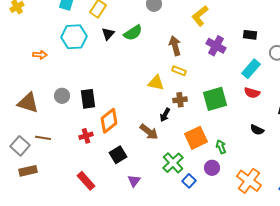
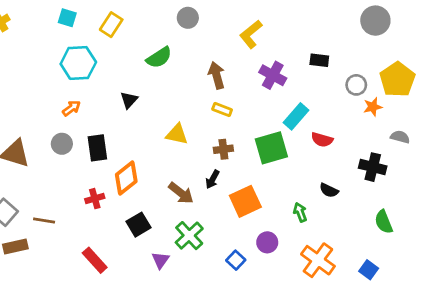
black triangle: (108, 34) -> (129, 100), moved
orange arrow: (40, 55) -> (71, 108), moved, turned -40
cyan rectangle: (251, 69) -> (296, 116), moved
yellow triangle: (156, 83) -> (177, 134), moved
black arrow: (165, 115) -> (212, 179), moved
brown line: (43, 138) -> (44, 220), moved
green arrow: (221, 147) -> (300, 212), moved
green cross: (173, 163) -> (189, 236), moved

